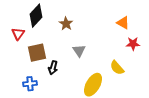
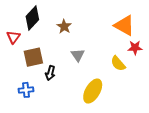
orange triangle: (123, 23) -> (124, 25), size x1.5
yellow semicircle: (117, 68) -> (118, 64), moved

